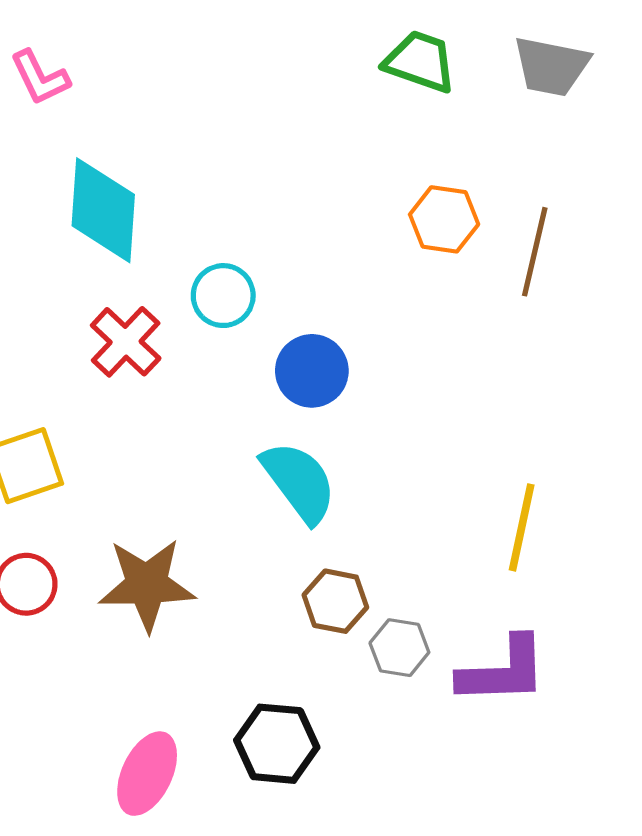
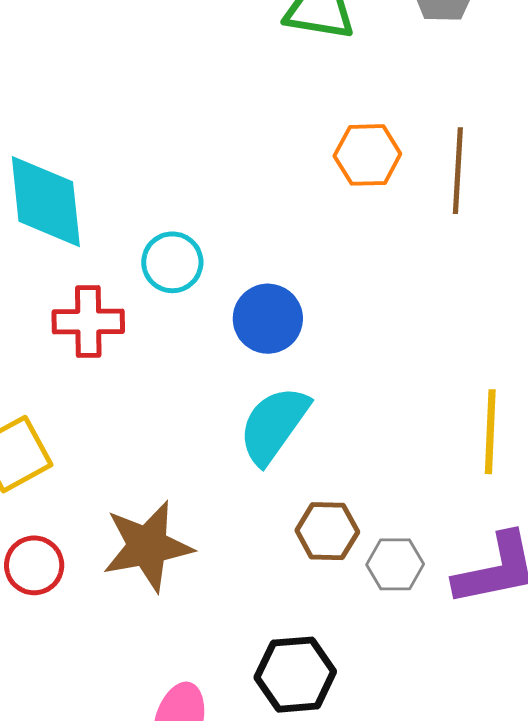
red cross: (126, 342) -> (88, 322), turned -34
cyan semicircle: (299, 482) -> (274, 425), turned -98

